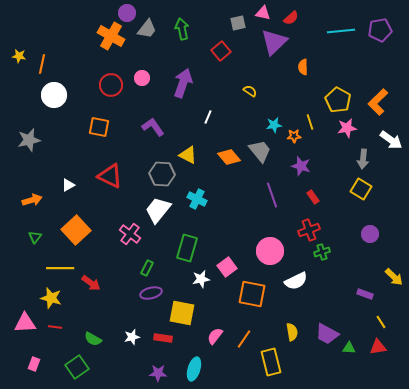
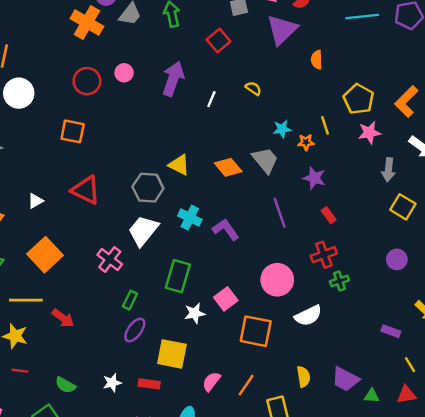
white line: (208, 117) -> (211, 99), moved
purple L-shape: (153, 127) -> (226, 230), moved
yellow square: (361, 189) -> (403, 207), moved
purple ellipse: (151, 293) -> (135, 330), turned -40

